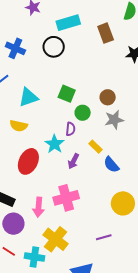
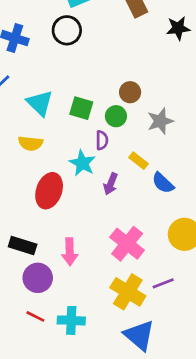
green square: (67, 94) -> (81, 108), moved
cyan triangle: (28, 97) -> (40, 103), turned -50
brown circle: (108, 97) -> (130, 92), moved
pink cross: (66, 198) -> (127, 244), moved, turned -30
yellow cross: (56, 239) -> (128, 292), moved

